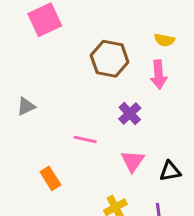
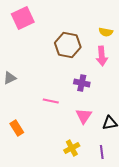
purple cross: (130, 114) -> (82, 83), turned -35
orange rectangle: (50, 178) -> (17, 128), moved

